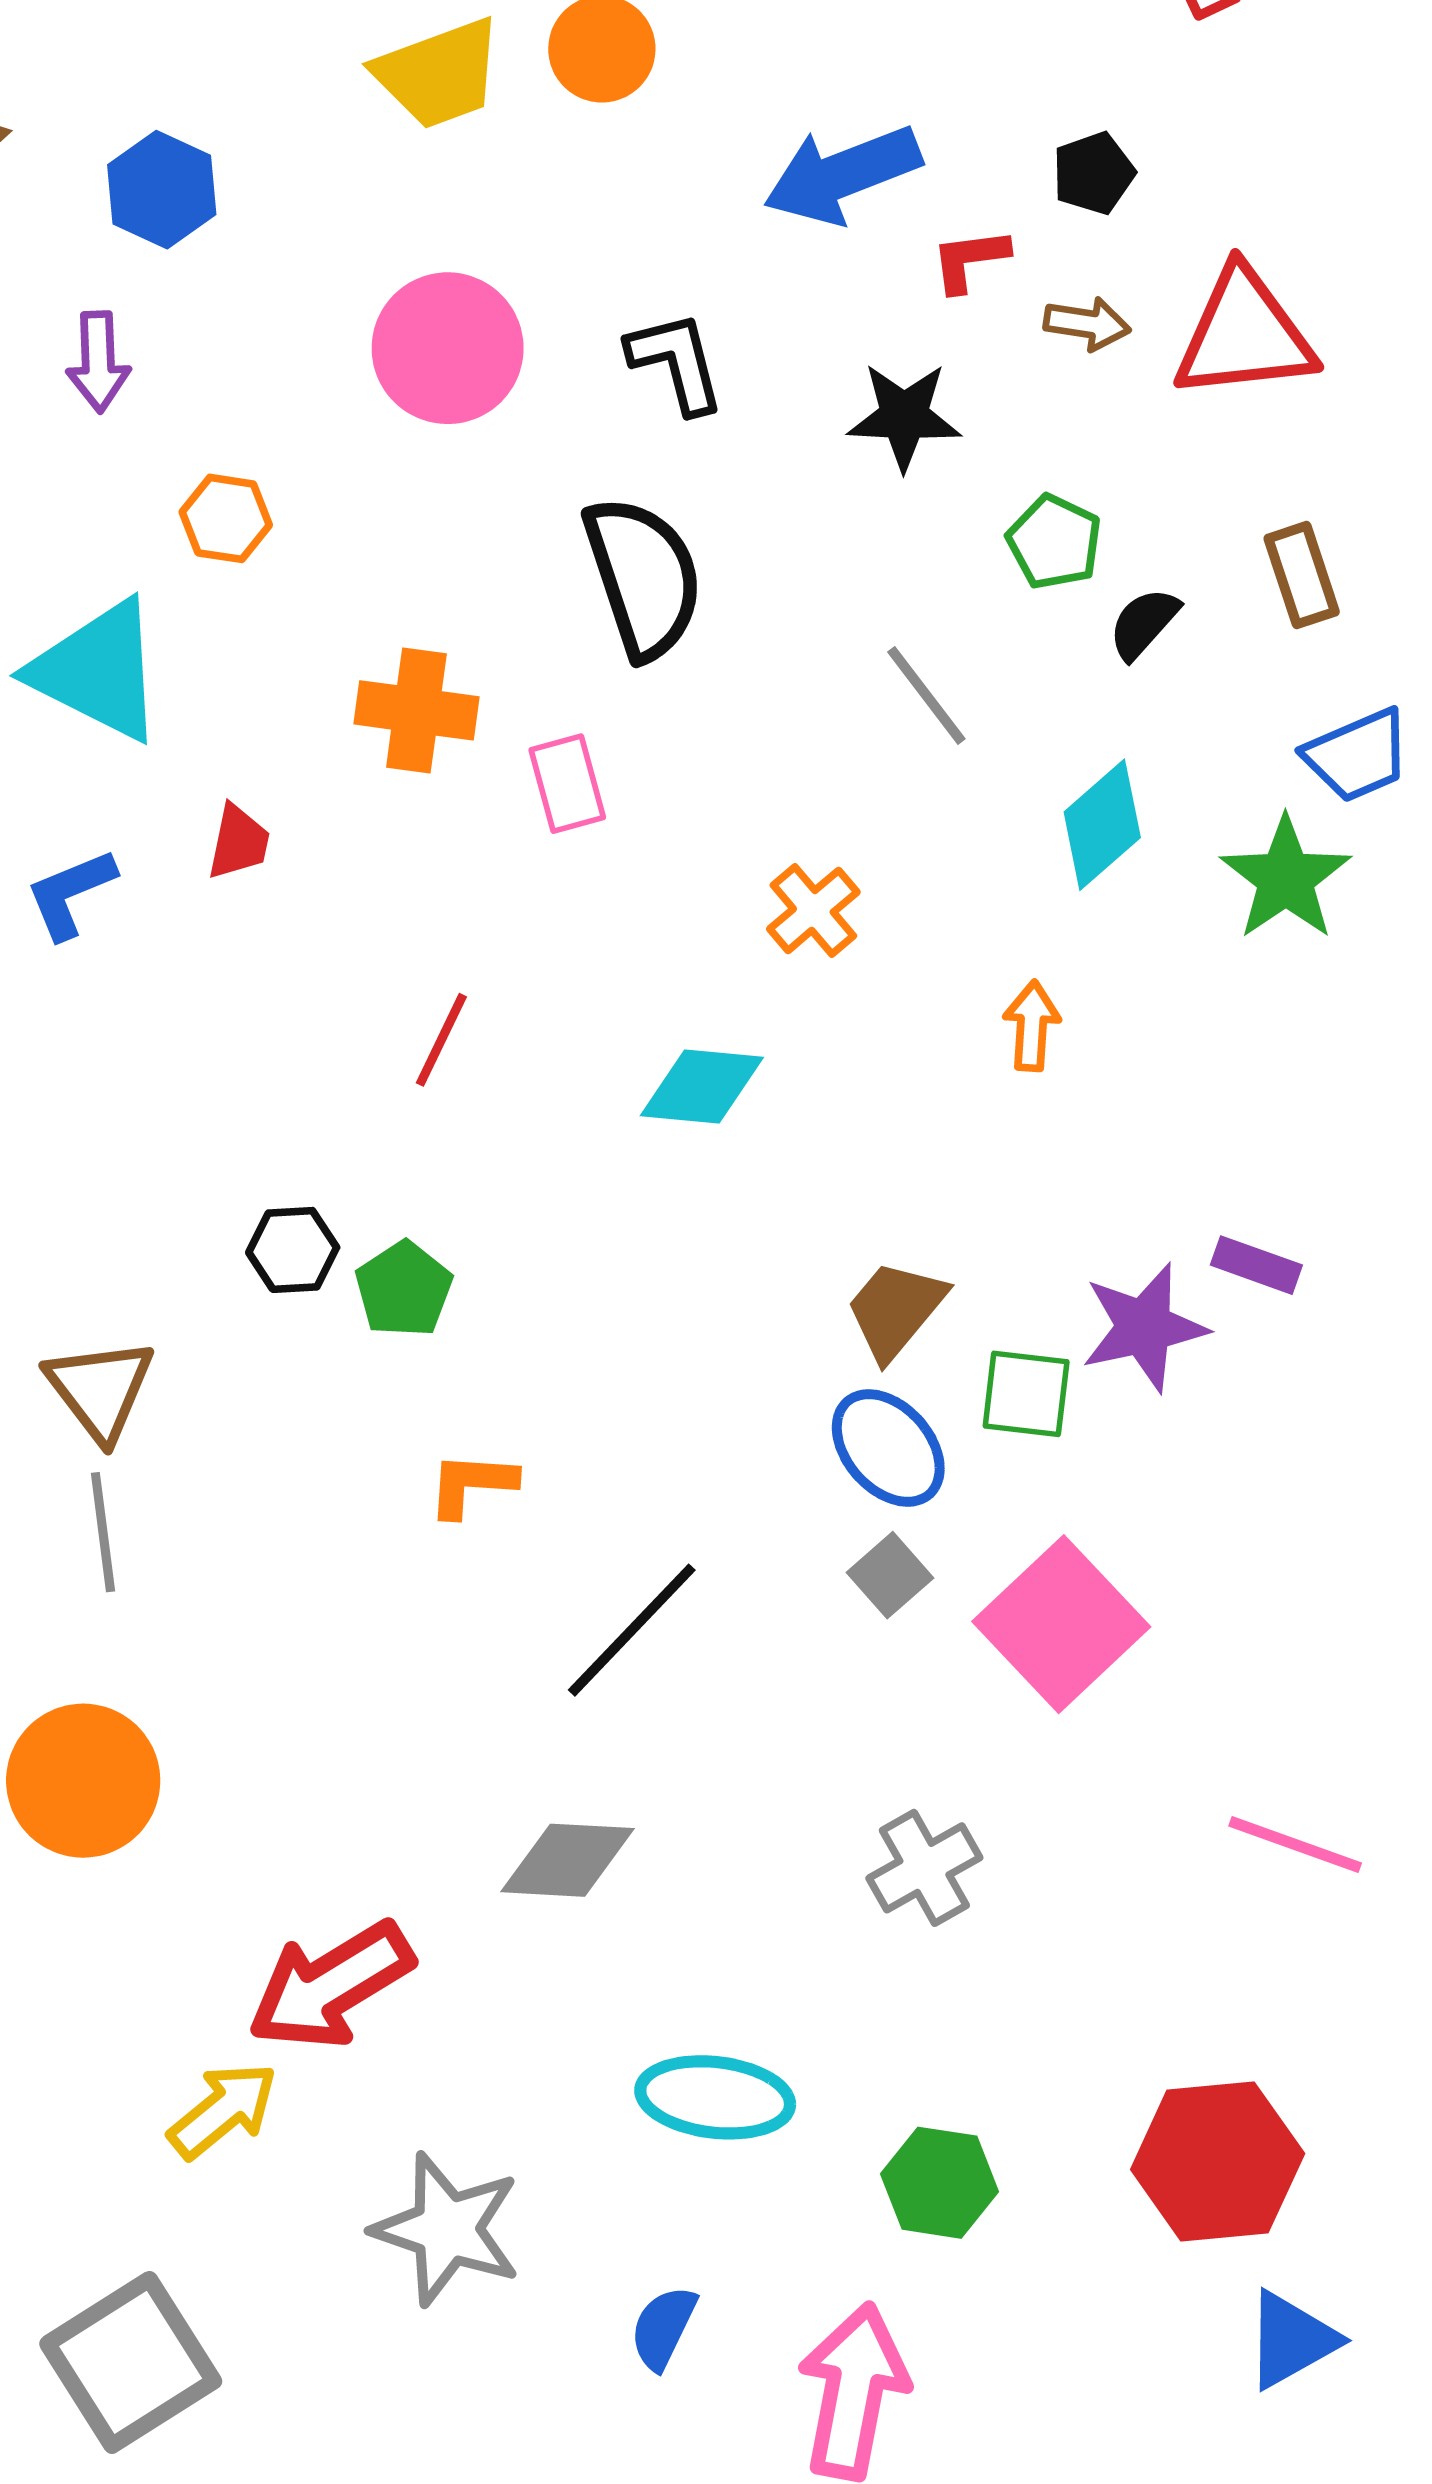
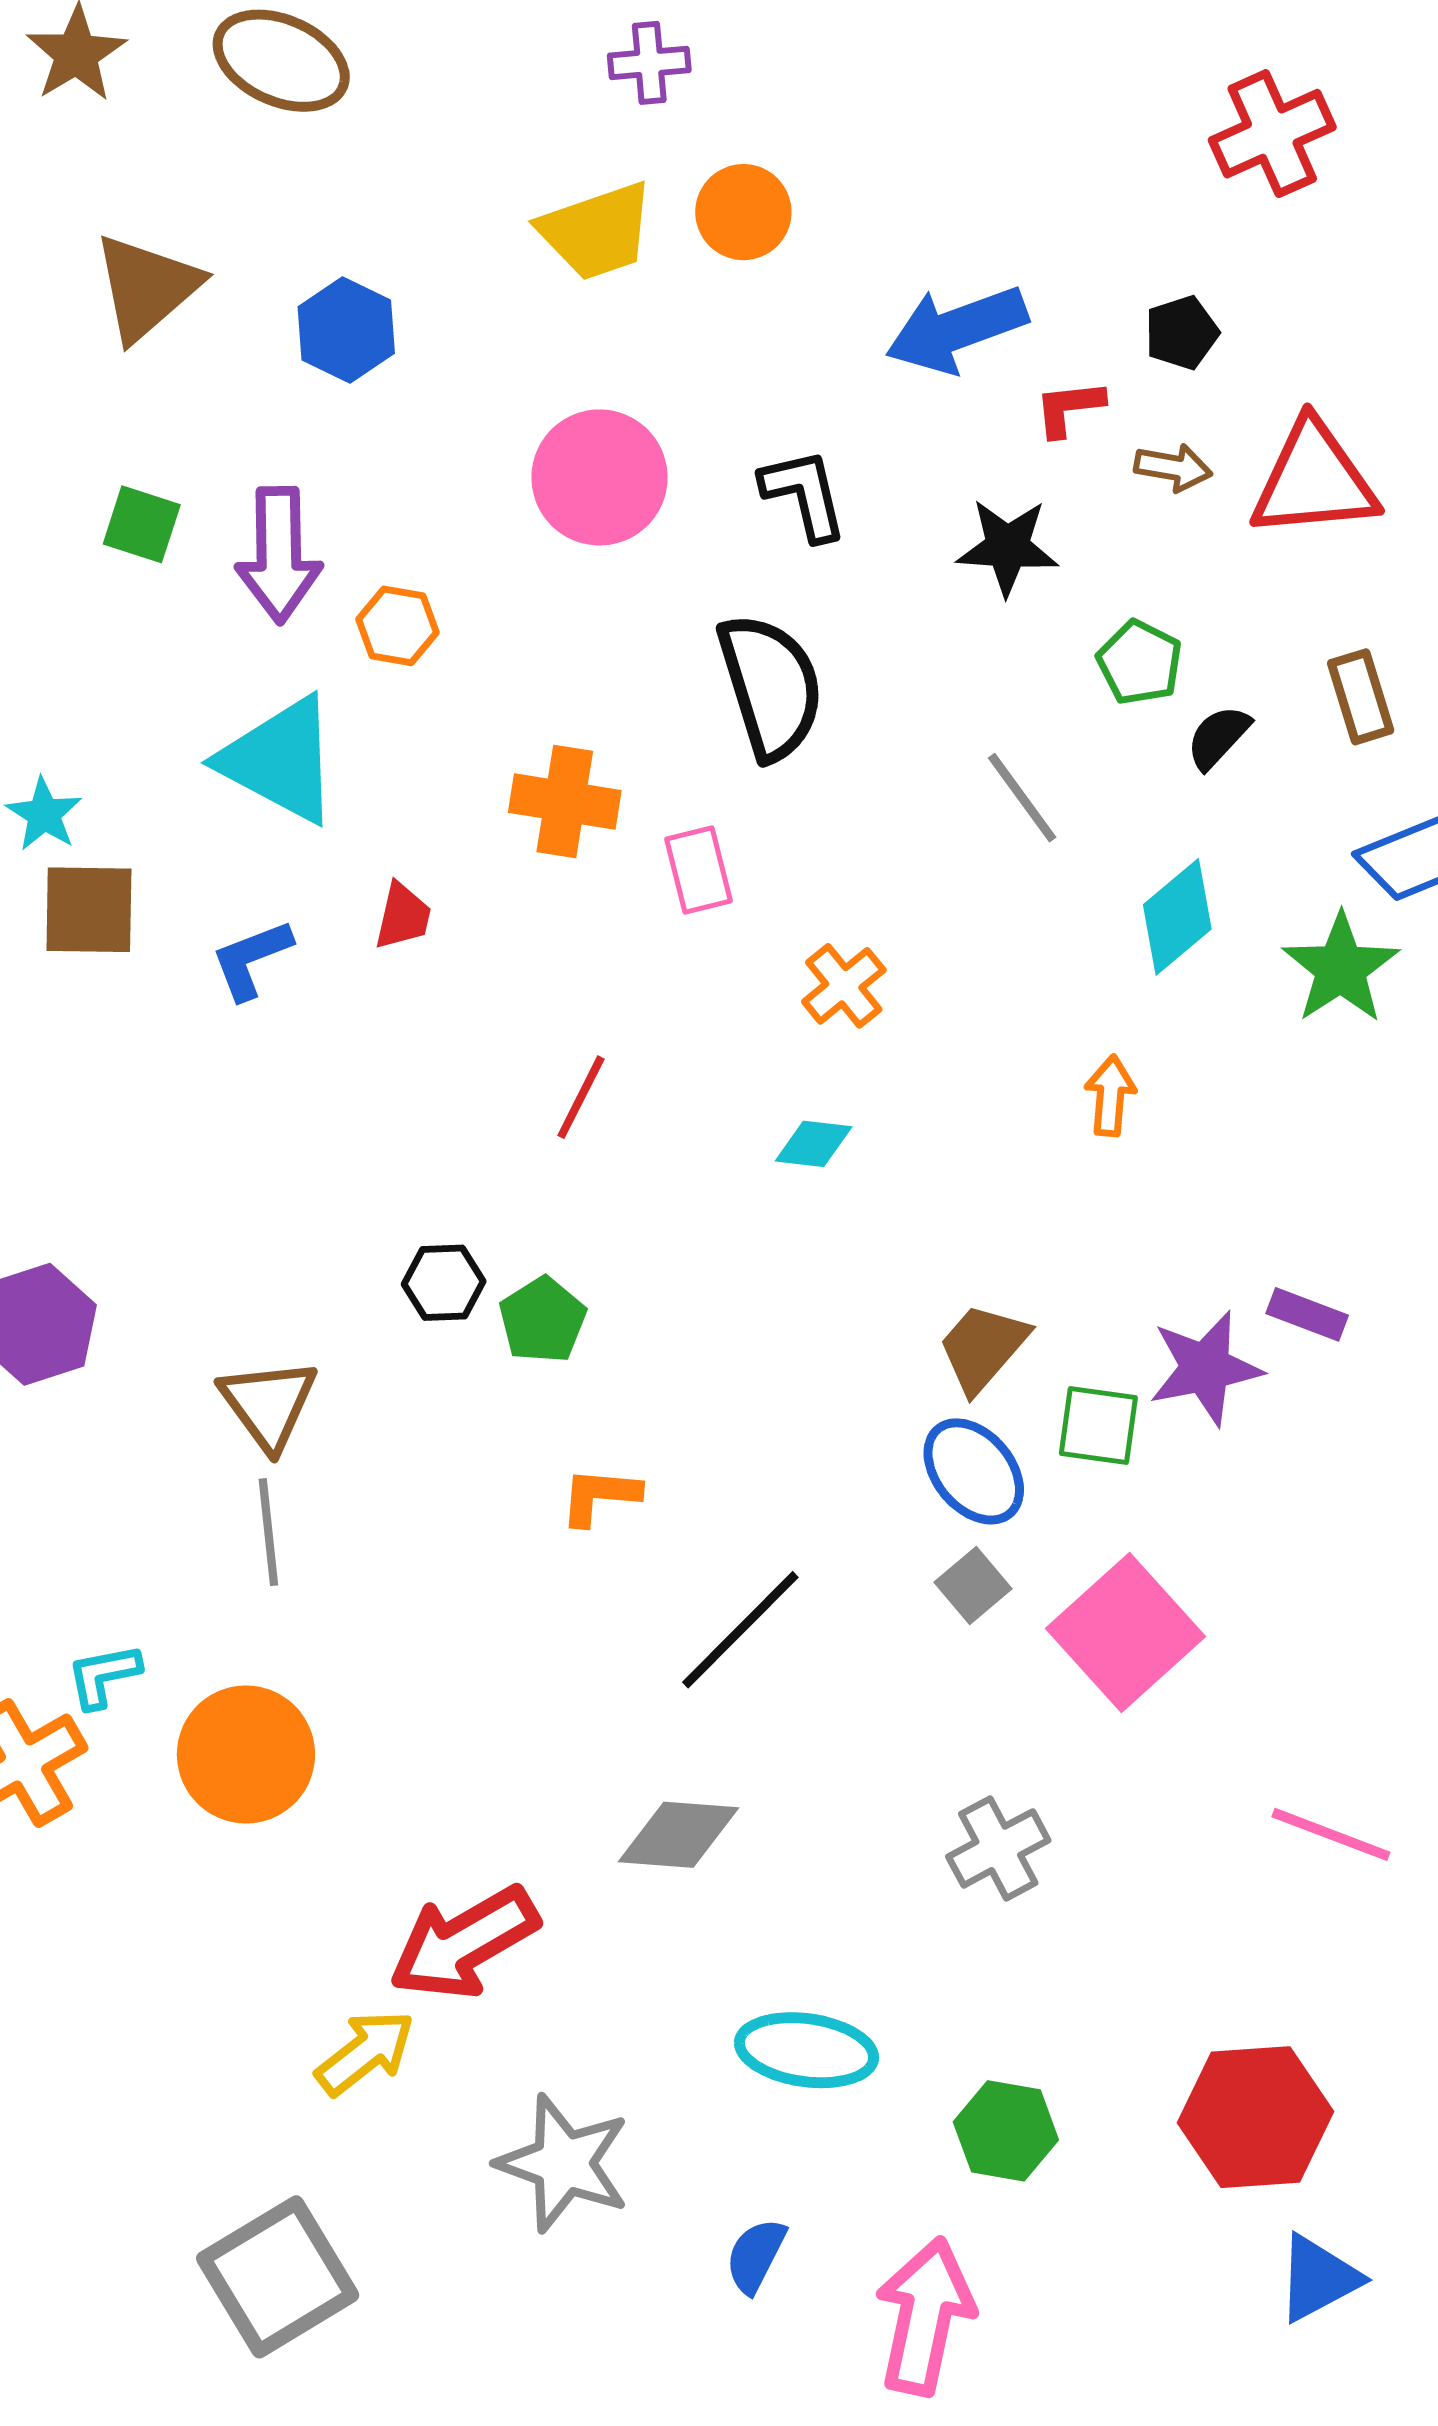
purple arrow: (98, 362) -> (279, 555), moved, size x1.5
orange cross: (813, 910) -> (844, 986), moved
cyan diamond: (702, 1086) -> (814, 1144), size x0.7

